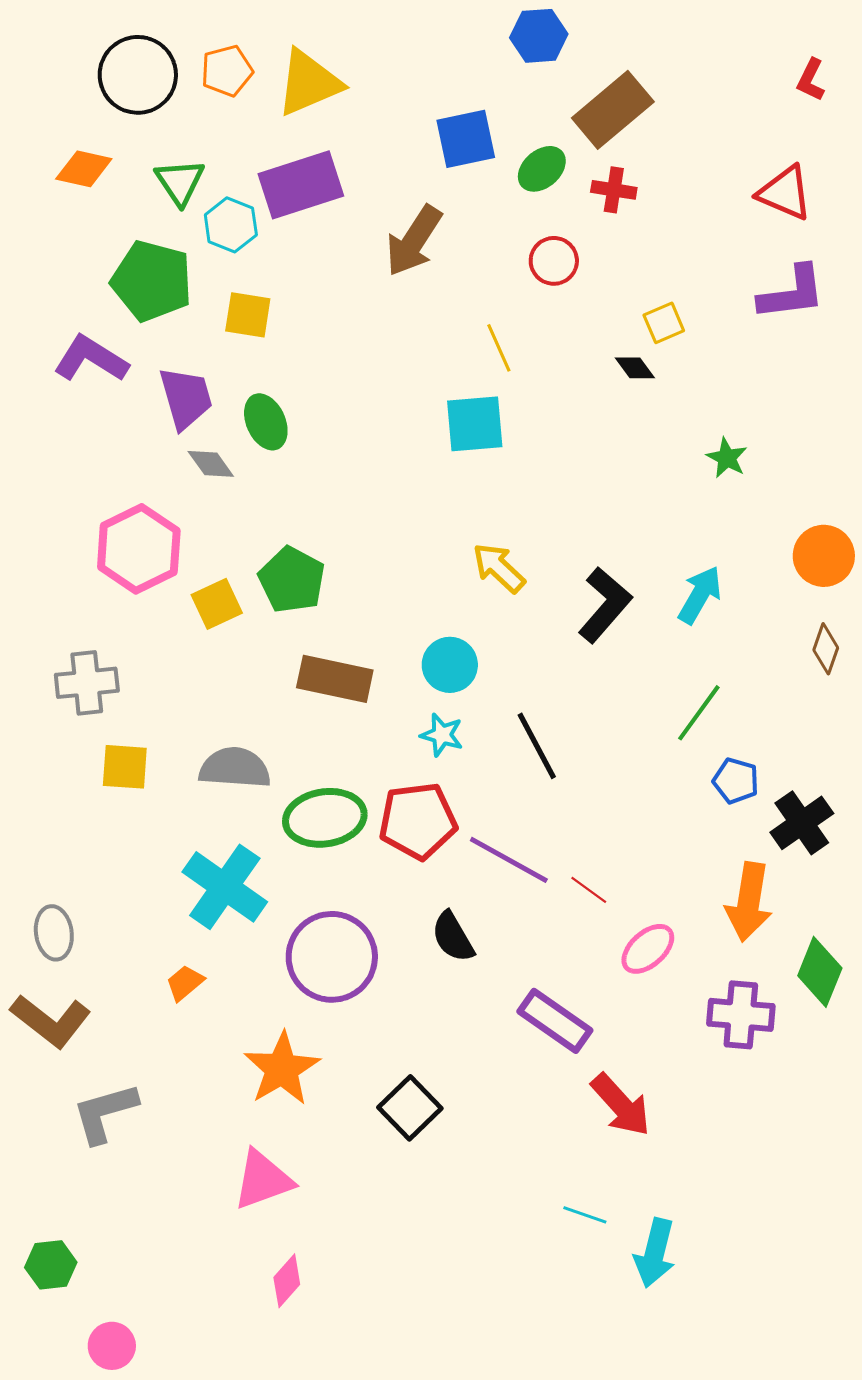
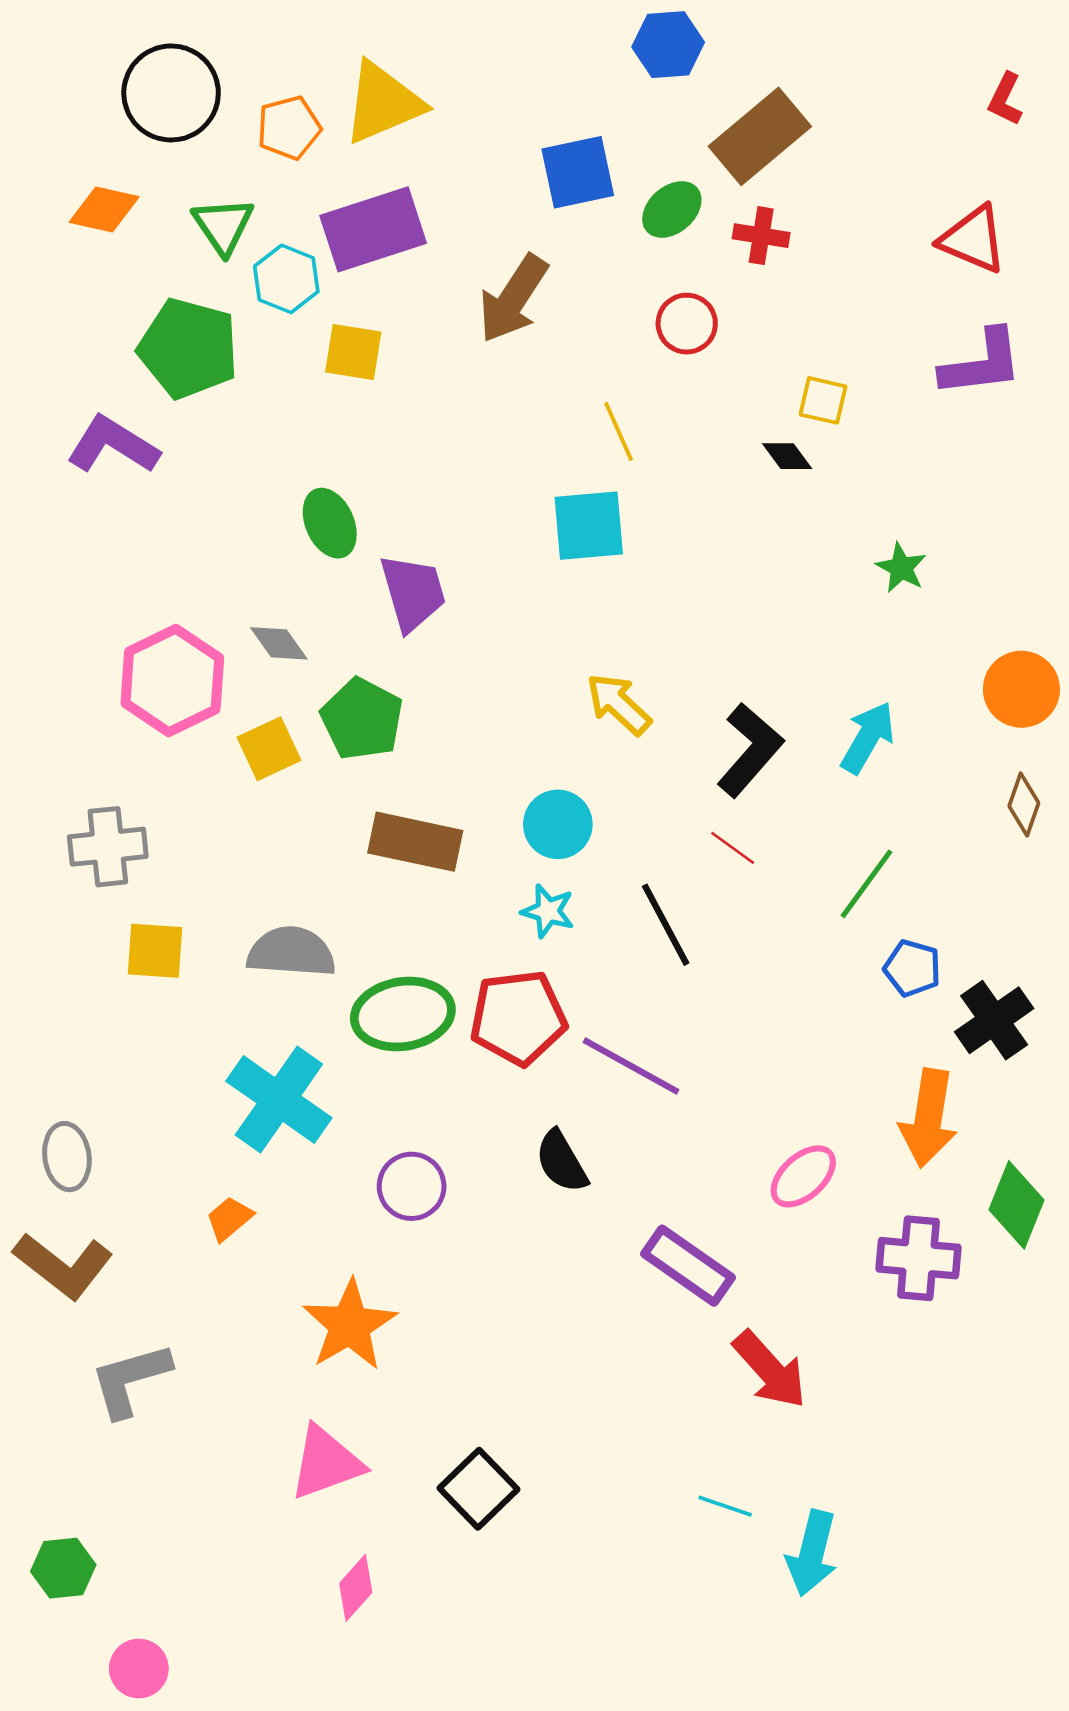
orange pentagon: (227, 71) -> (289, 128), moved
yellow square: (248, 315) -> (353, 352), moved
yellow square: (664, 323) -> (823, 400), turned 36
purple trapezoid: (186, 398) -> (413, 593), moved
gray diamond: (211, 464) -> (279, 643), moved
red line: (589, 890) -> (733, 848), moved
purple circle: (332, 957) -> (412, 1186), size x0.6
black square: (410, 1108) -> (478, 1489), moved

